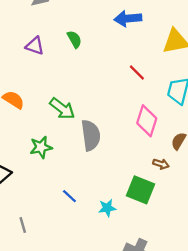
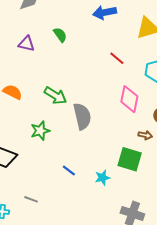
gray line: (23, 225) -> (31, 199), turned -48

